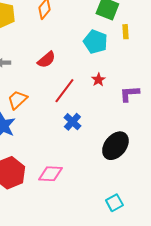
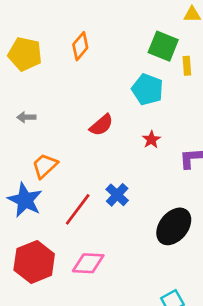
yellow rectangle: (125, 32) -> (187, 66), moved
red semicircle: (46, 60) -> (101, 125), moved
red line: (64, 91) -> (78, 209), moved

